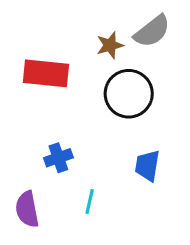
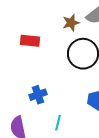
red rectangle: (46, 73) -> (30, 41), size x0.7

